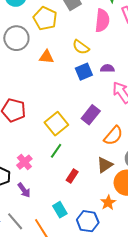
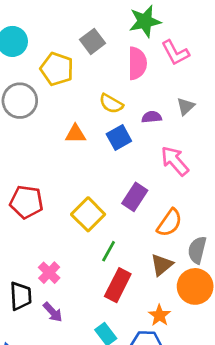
orange triangle: (46, 57) -> (75, 134), moved
purple semicircle: (107, 68) -> (152, 117), moved
green line: (56, 151) -> (109, 251), moved
red rectangle: (72, 176) -> (118, 285), size x1.6
orange star: (108, 203) -> (159, 315), moved

